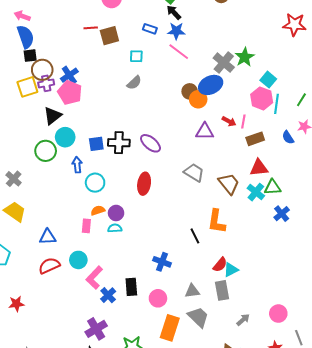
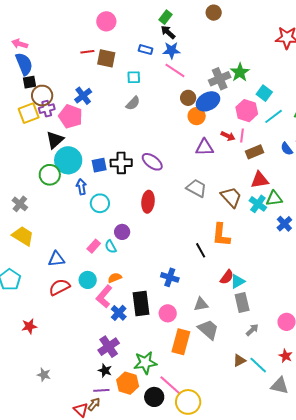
brown square: (109, 36) -> (106, 58), turned 30
gray cross: (224, 63) -> (220, 79), turned 30
blue cross: (69, 75) -> (83, 96), moved
brown circle: (190, 91) -> (188, 98), moved
pink hexagon: (262, 98) -> (247, 111), moved
cyan line: (277, 104) -> (274, 116), turned 48
cyan circle: (65, 137) -> (68, 160), size x1.4
orange semicircle: (98, 210) -> (115, 278), moved
pink rectangle: (86, 226) -> (94, 246), turned 40
cyan semicircle: (115, 228) -> (111, 247), moved, turned -112
black rectangle: (131, 287) -> (141, 304), size x1.4
gray rectangle: (222, 290) -> (242, 303), moved

